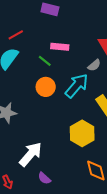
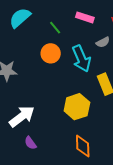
pink rectangle: (60, 47) -> (85, 17), moved
cyan arrow: (77, 86) -> (81, 59), turned 104

